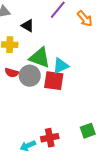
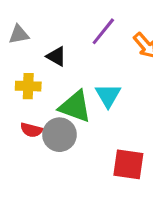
cyan triangle: (61, 66) -> (108, 96), moved, turned -36
red square: (54, 81) -> (128, 164), moved

